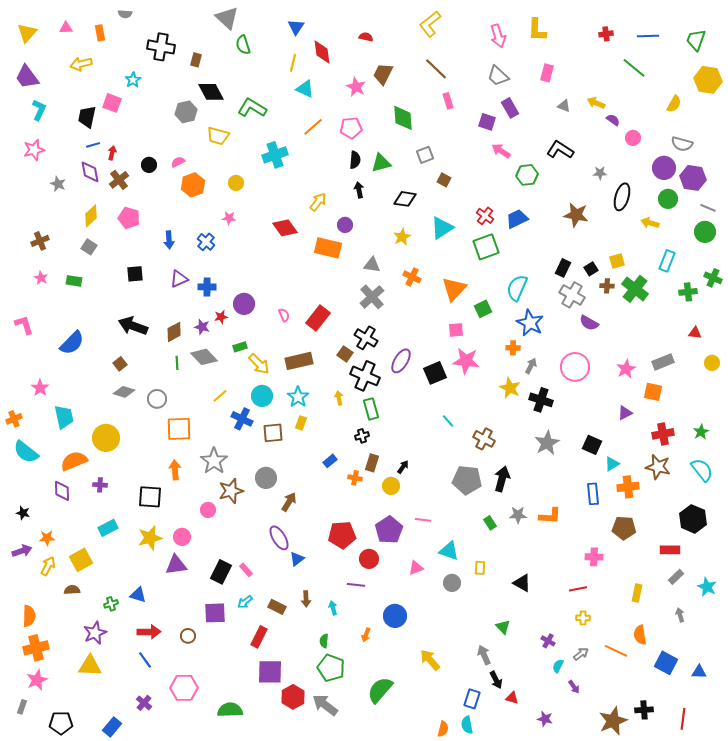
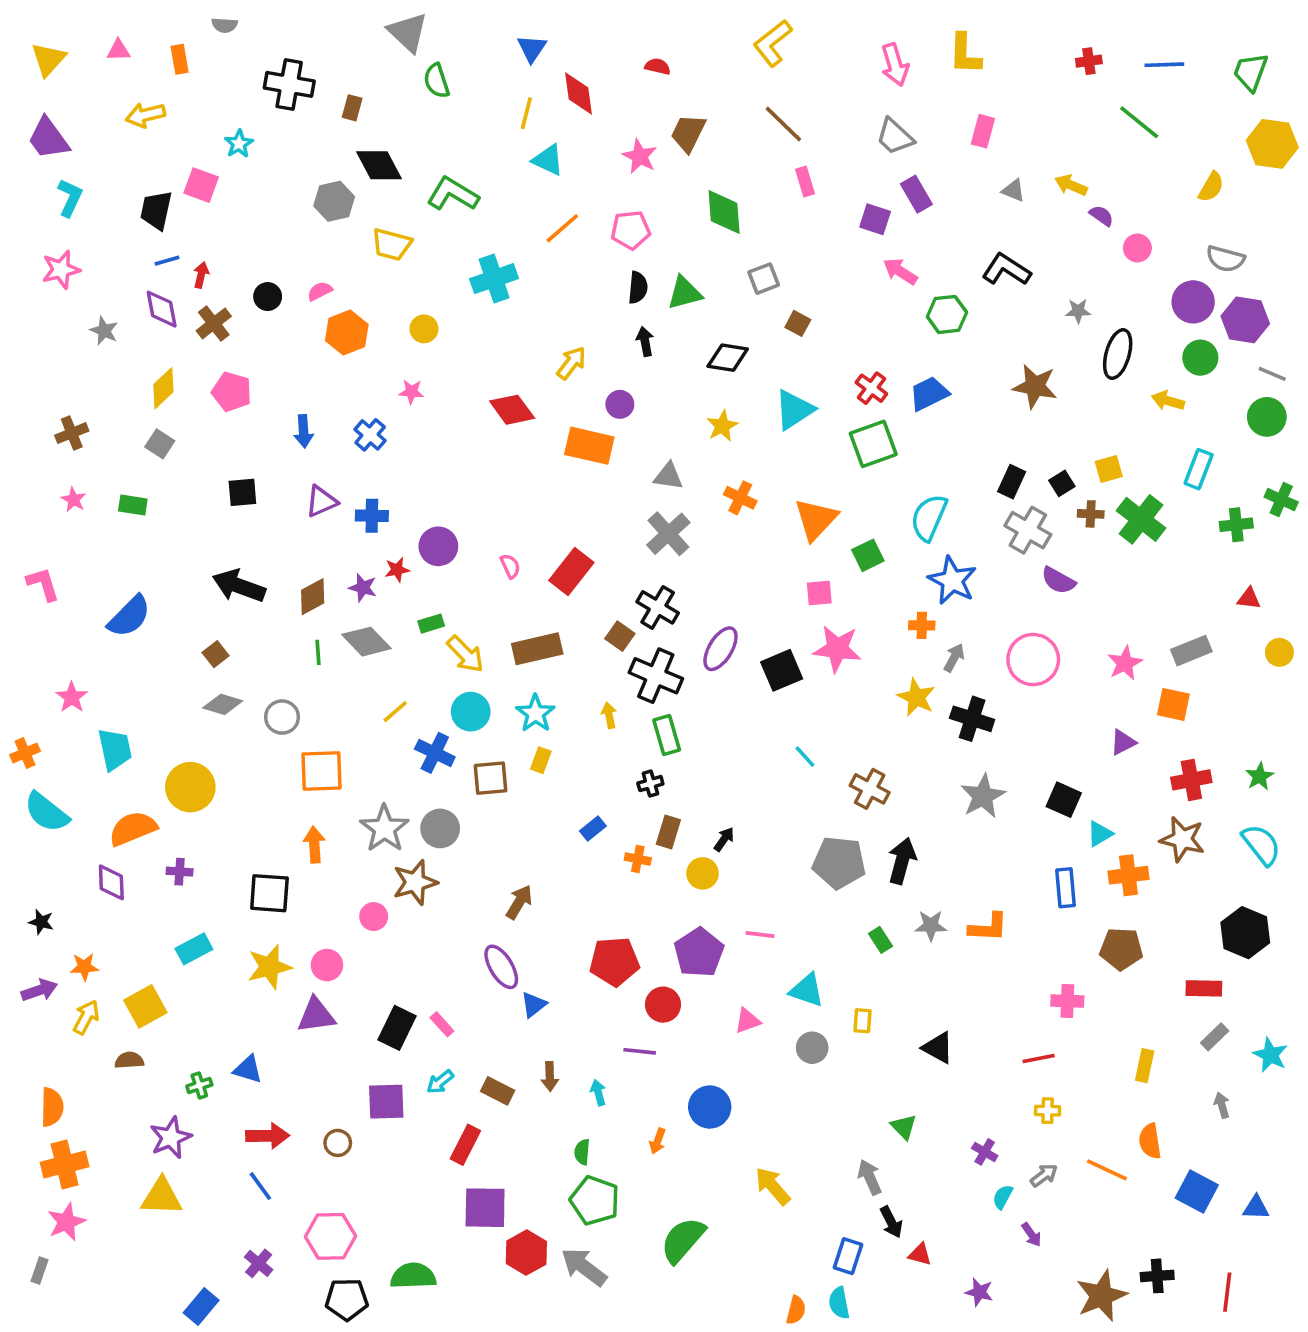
gray circle: (266, 478) -> (440, 828), moved
black pentagon: (61, 723) -> (347, 1299), moved

